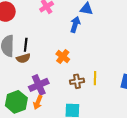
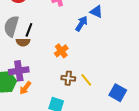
yellow line: (95, 78) -> (86, 80), turned -56
purple cross: (39, 85) -> (19, 71), moved

